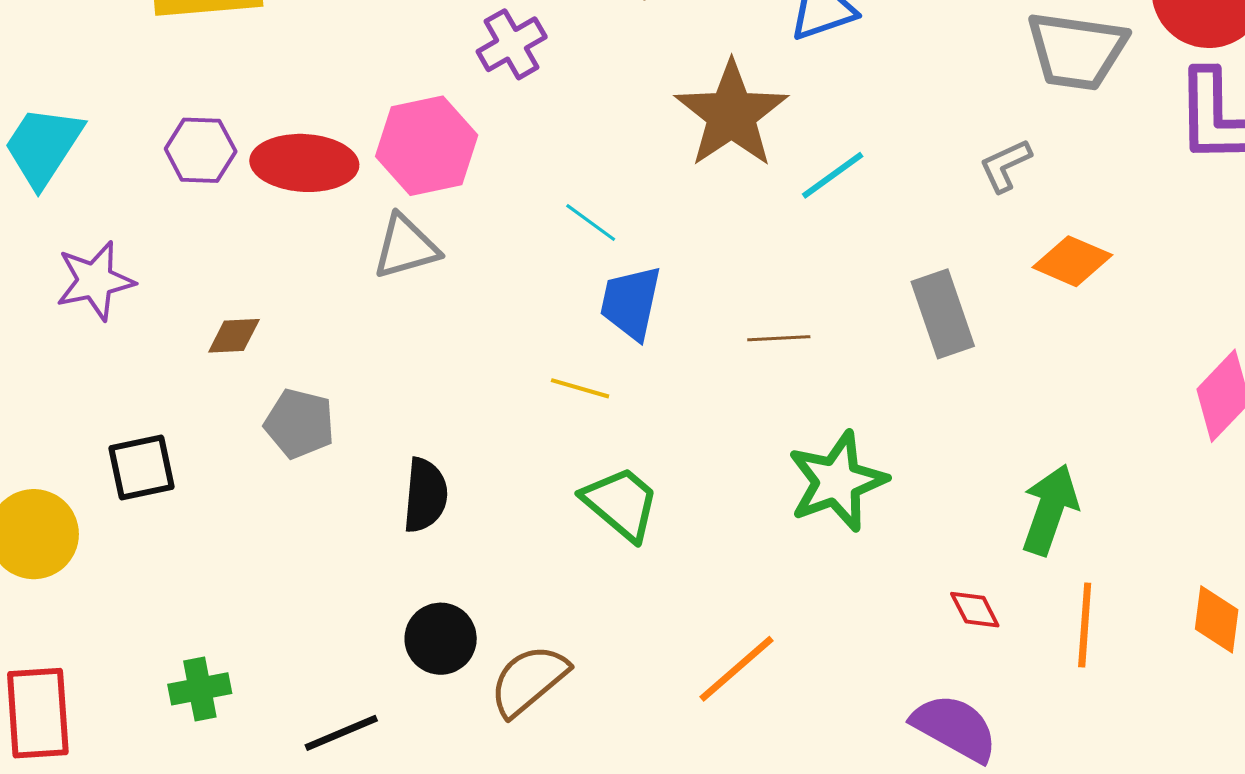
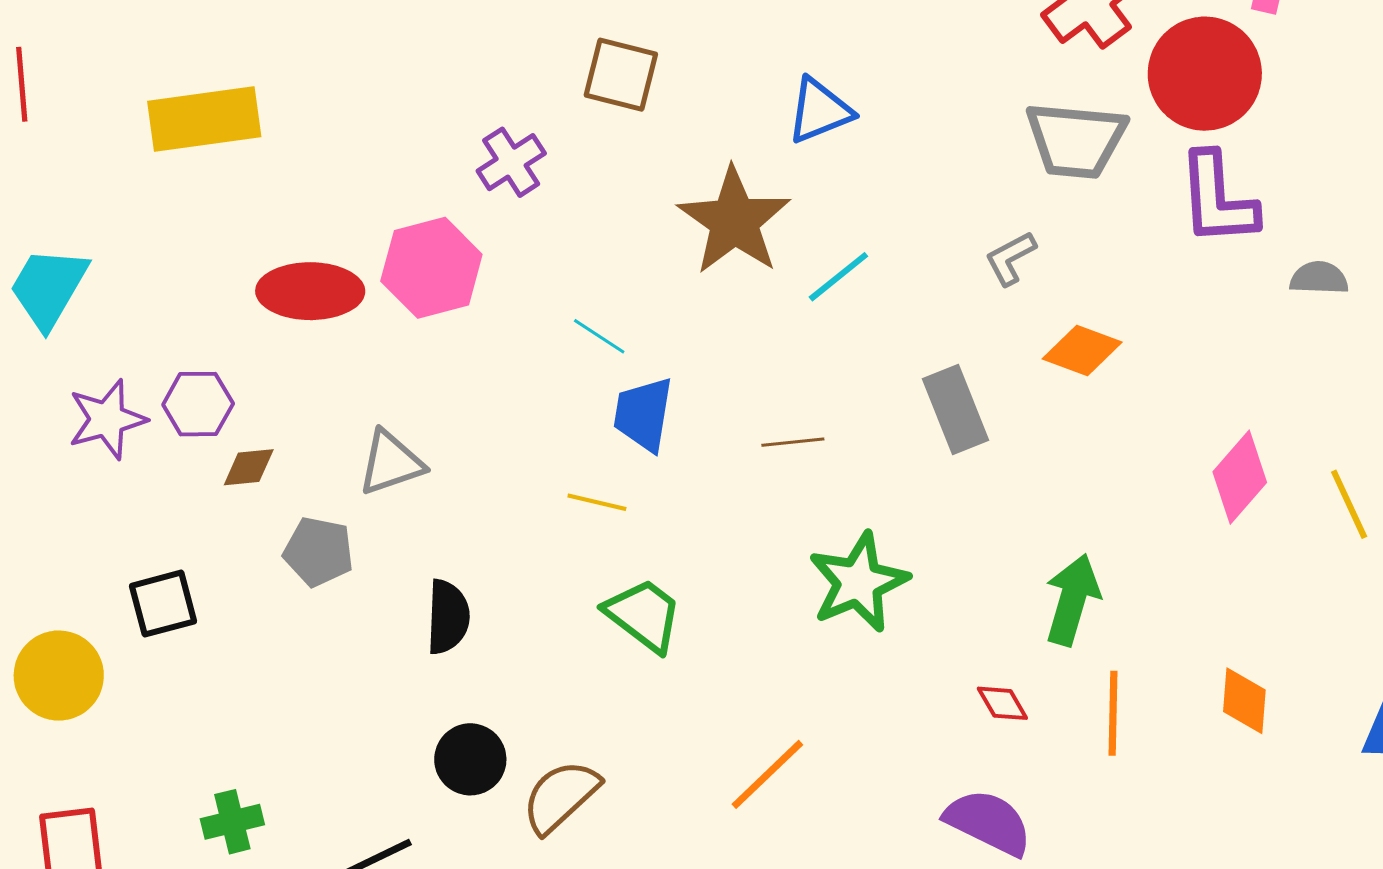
purple hexagon: (201, 150) -> (198, 404), moved
gray triangle: (406, 247) -> (391, 463), moved

